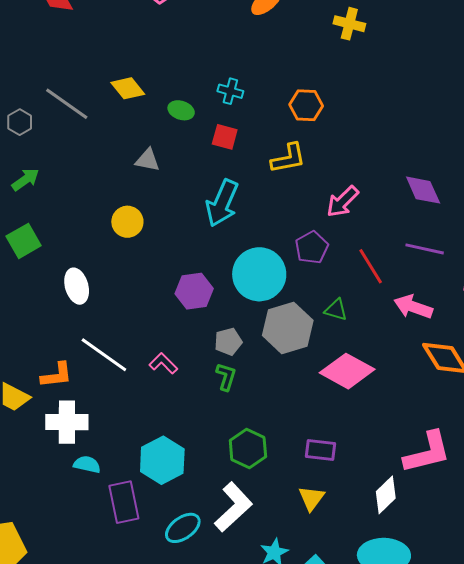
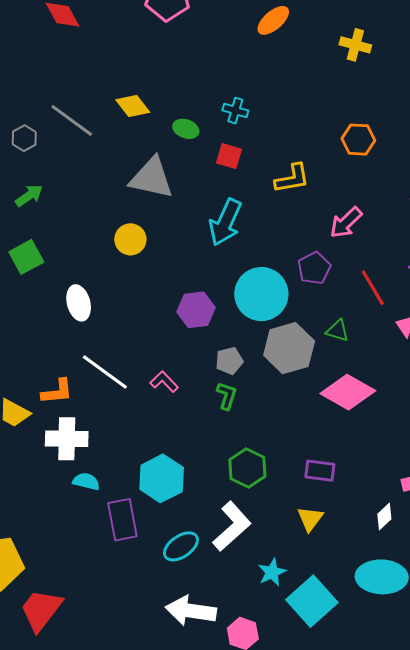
orange hexagon: (306, 105) -> (358, 140), moved
gray triangle: (148, 160) -> (151, 178), size x1.8
white diamond: (386, 495) -> (384, 517), size x0.7

